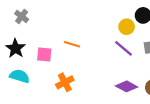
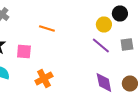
orange line: (72, 44) -> (47, 28), moved
purple diamond: (127, 86) -> (104, 82), turned 50

